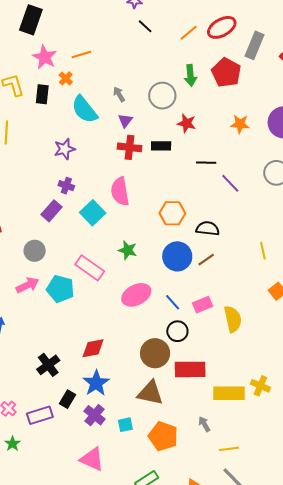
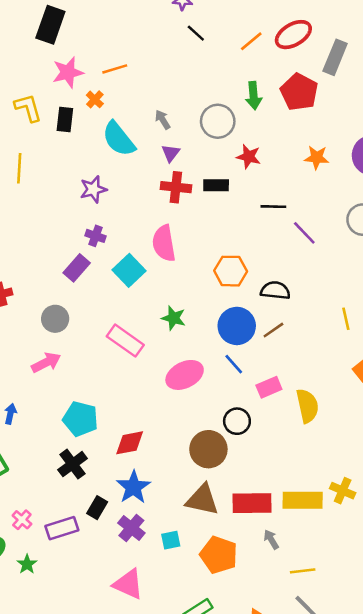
pink star: (45, 57) -> (68, 72), turned 30
cyan pentagon: (60, 289) -> (80, 419), moved
blue line: (173, 302) -> (234, 364), moved
red rectangle: (190, 369) -> (252, 503), moved

